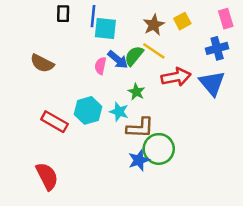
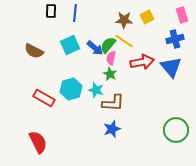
brown star: (154, 25) -> (124, 20), turned 30
cyan square: (105, 29) -> (70, 45), moved, turned -30
pink semicircle: (100, 66) -> (111, 58), moved
green circle: (159, 149) -> (176, 130), moved

